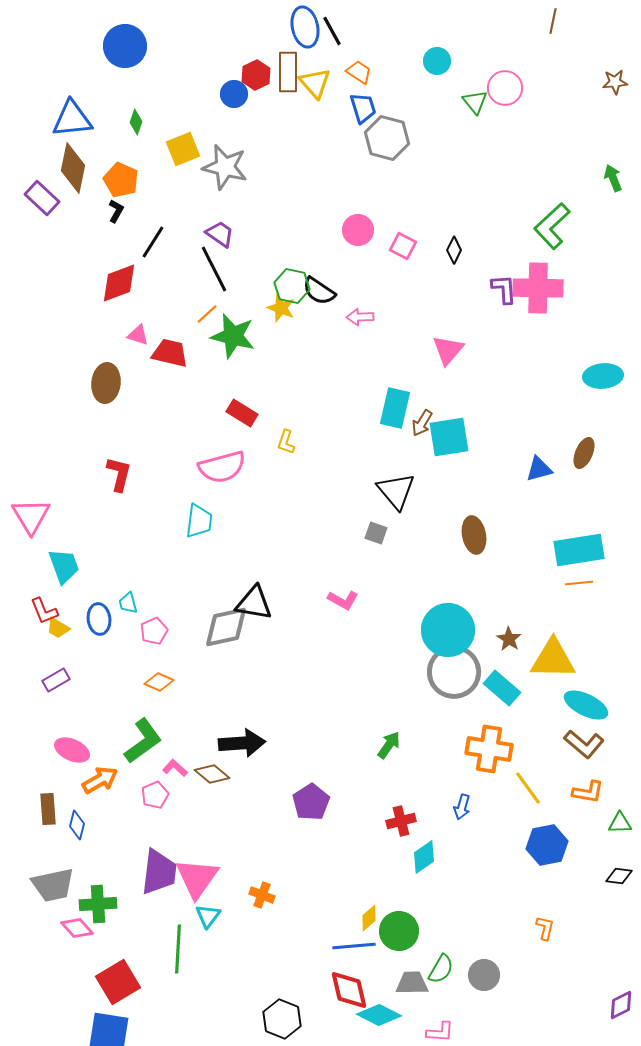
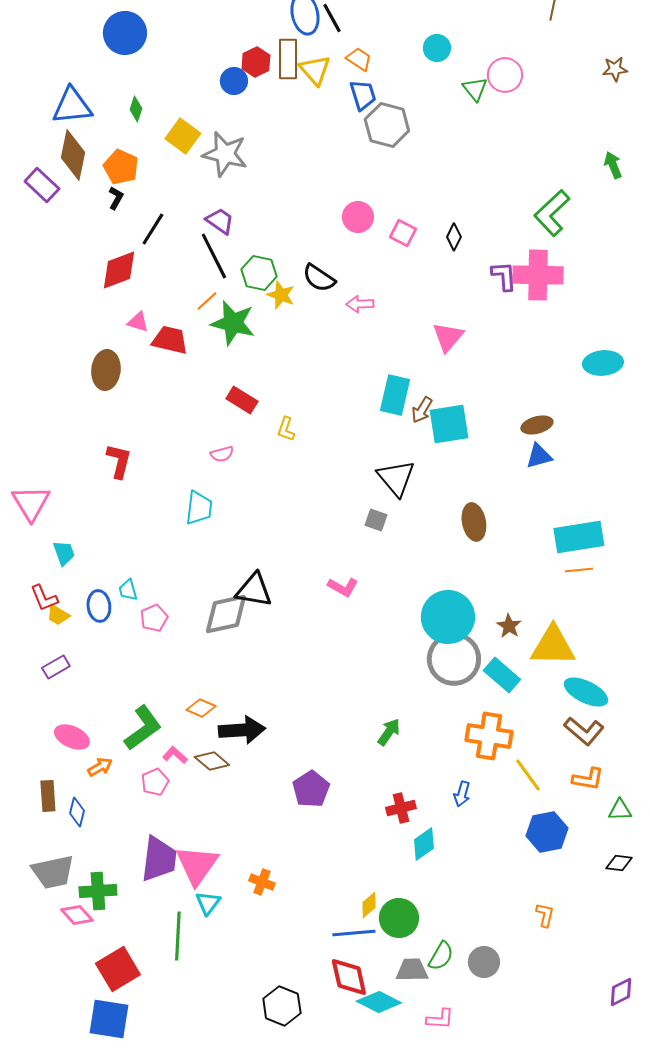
yellow square: (183, 149) -> (183, 136), turned -32
green hexagon: (292, 286) -> (259, 273), moved
brown ellipse: (584, 453) -> (537, 425), moved, turned 52
pink semicircle: (222, 467) -> (222, 454), size x0.5
cyan trapezoid: (64, 566) -> (64, 553), size x0.7
orange diamond: (159, 682) -> (201, 708), moved
orange arrow: (100, 780) -> (100, 767), size x0.7

